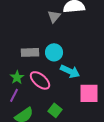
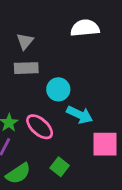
gray triangle: (54, 16) -> (25, 41), moved
gray rectangle: (30, 52) -> (26, 68), moved

